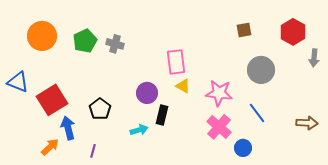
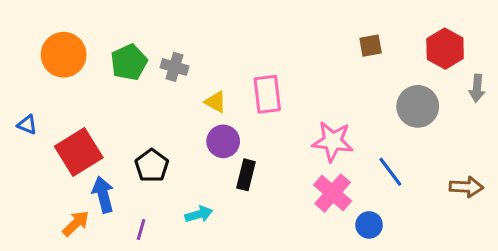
gray circle: (261, 70) -> (418, 106), moved
blue triangle: (18, 82) -> (27, 125), size x0.6
yellow triangle: (183, 86) -> (216, 102), moved
cyan arrow: (139, 130) -> (199, 214), moved

